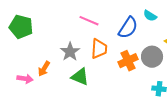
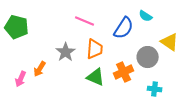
orange cross: (128, 61) -> (124, 72), moved
green triangle: (80, 77) -> (96, 77), moved
pink arrow: (25, 79) -> (21, 79), turned 105

